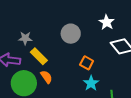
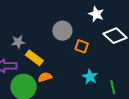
orange square: (87, 63) -> (82, 46), moved
orange semicircle: (46, 77) -> (45, 77), turned -64

